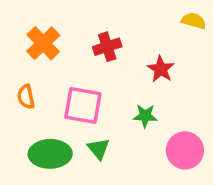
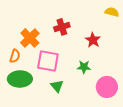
orange cross: (43, 43) -> (30, 38), moved
orange semicircle: (26, 97) -> (15, 56), turned -152
green ellipse: (50, 154) -> (20, 79), moved

